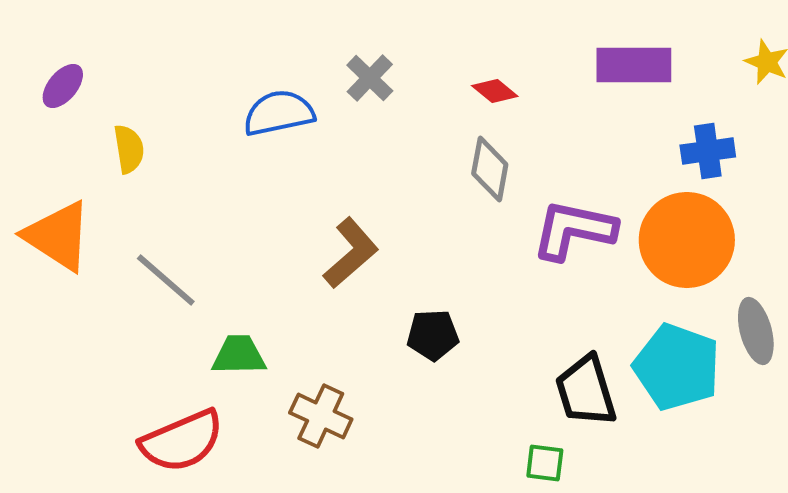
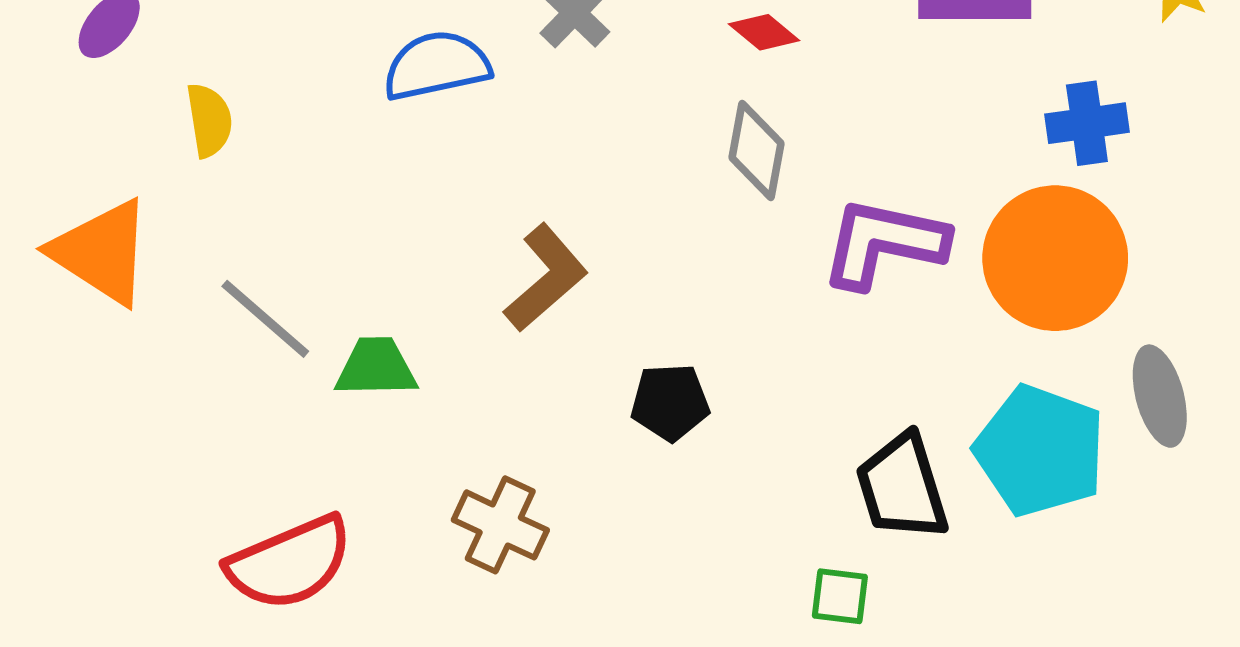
green trapezoid: (239, 355) -> (376, 367), moved

